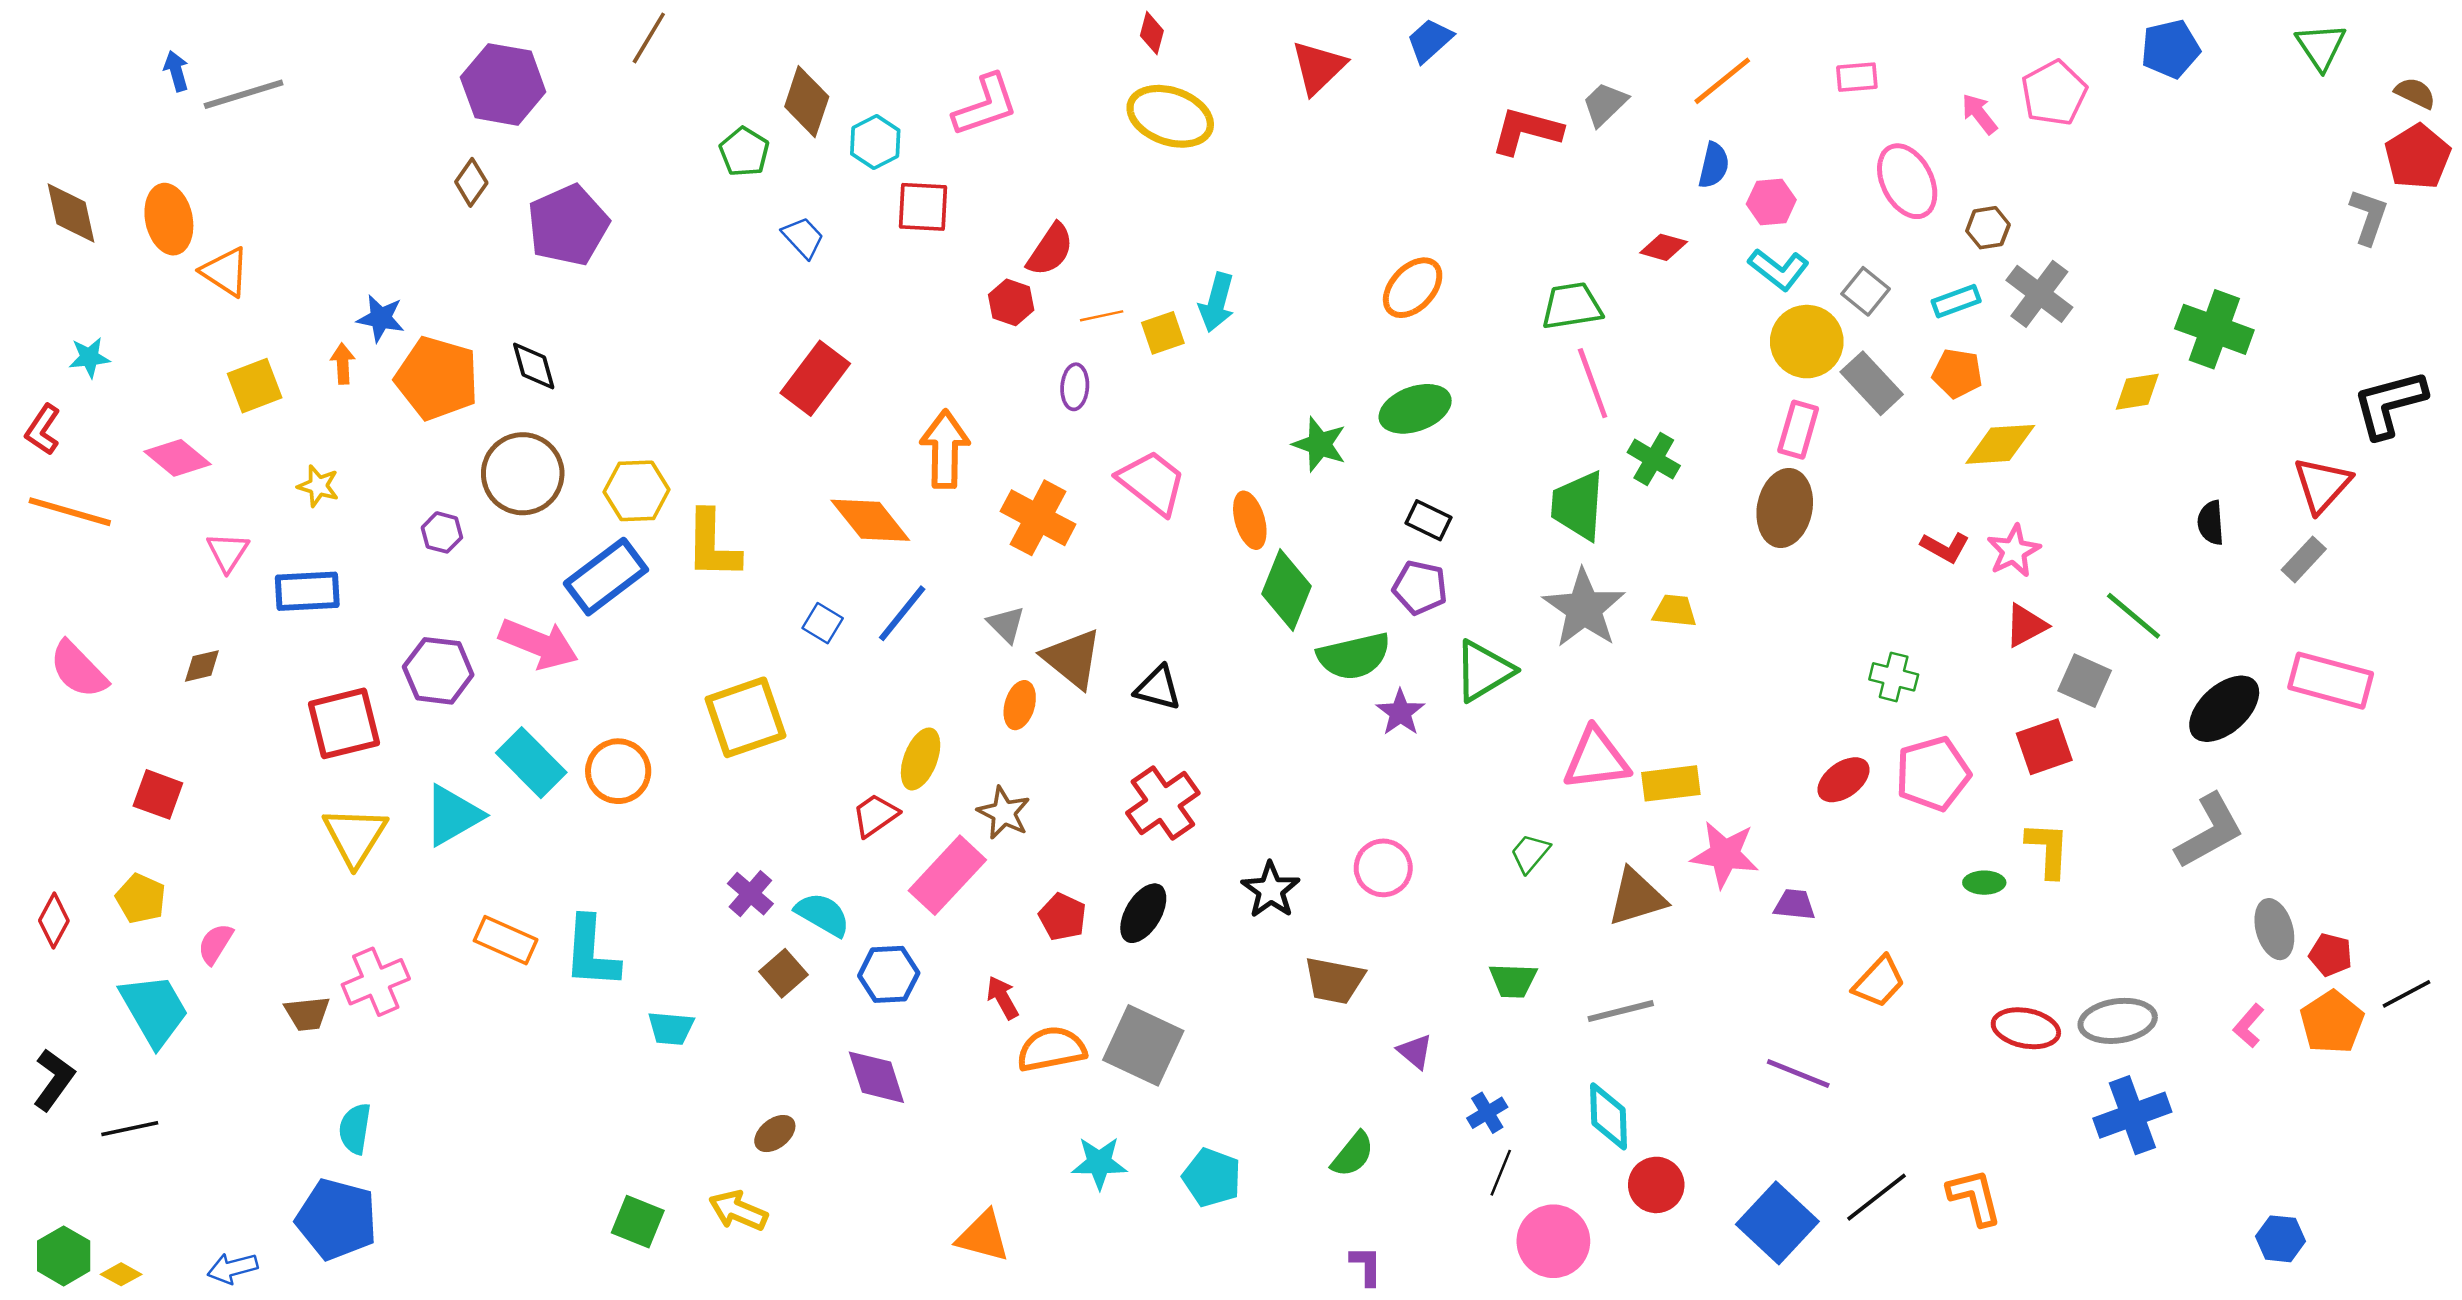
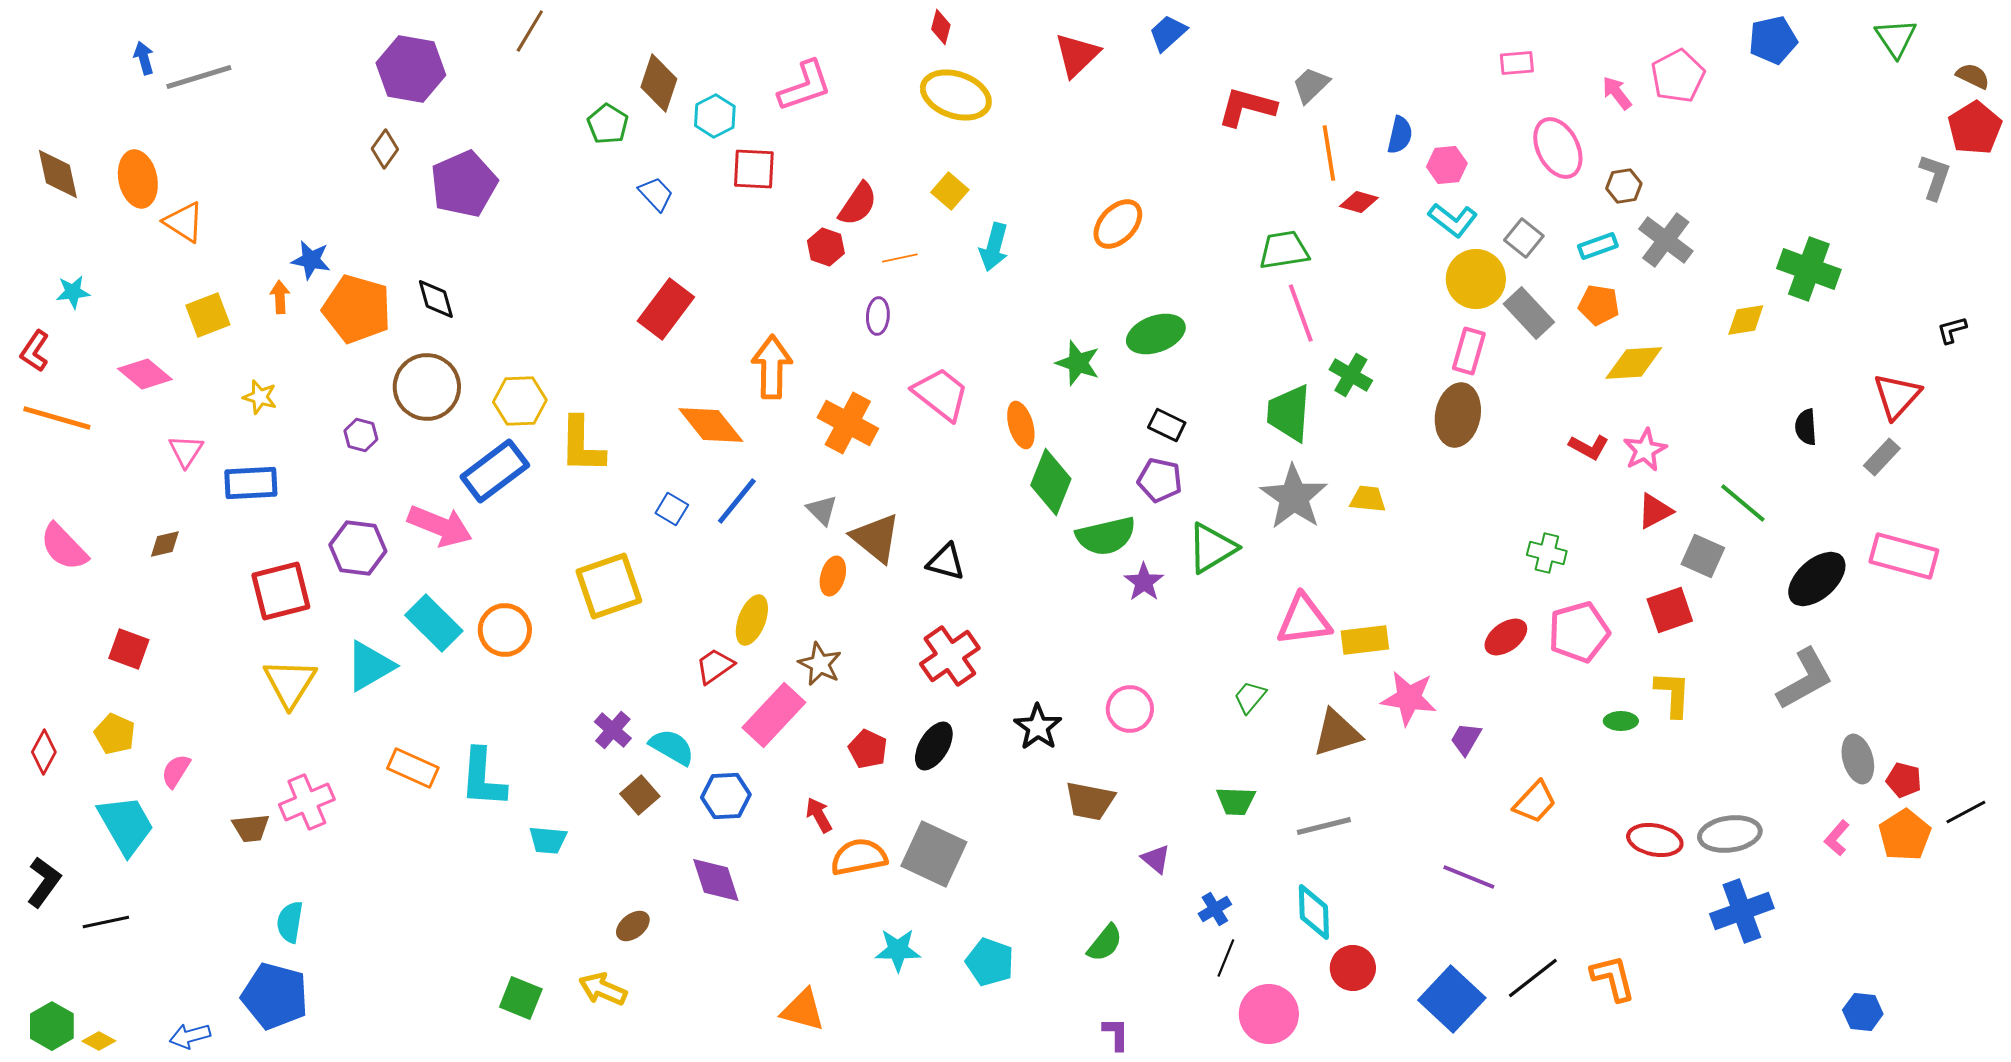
orange line: (1722, 81) -> (1329, 153), moved, turned -60
orange ellipse: (1413, 288) -> (1118, 224), moved
yellow square: (1163, 333) -> (950, 191), moved, turned -30
black L-shape: (2389, 404) -> (1952, 330), size x0.5
purple trapezoid: (1795, 905) -> (1466, 739), turned -66

